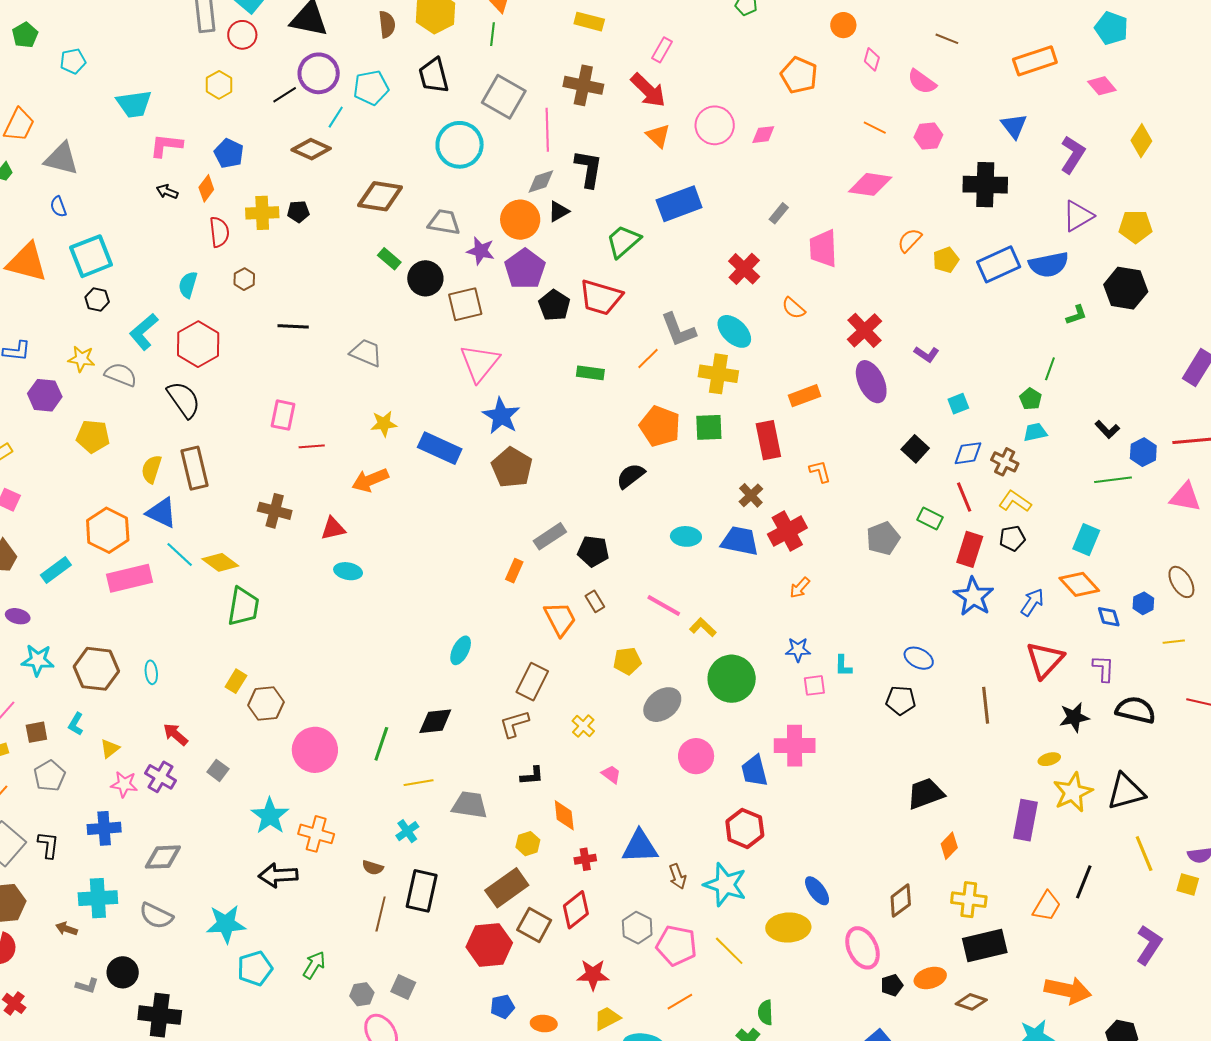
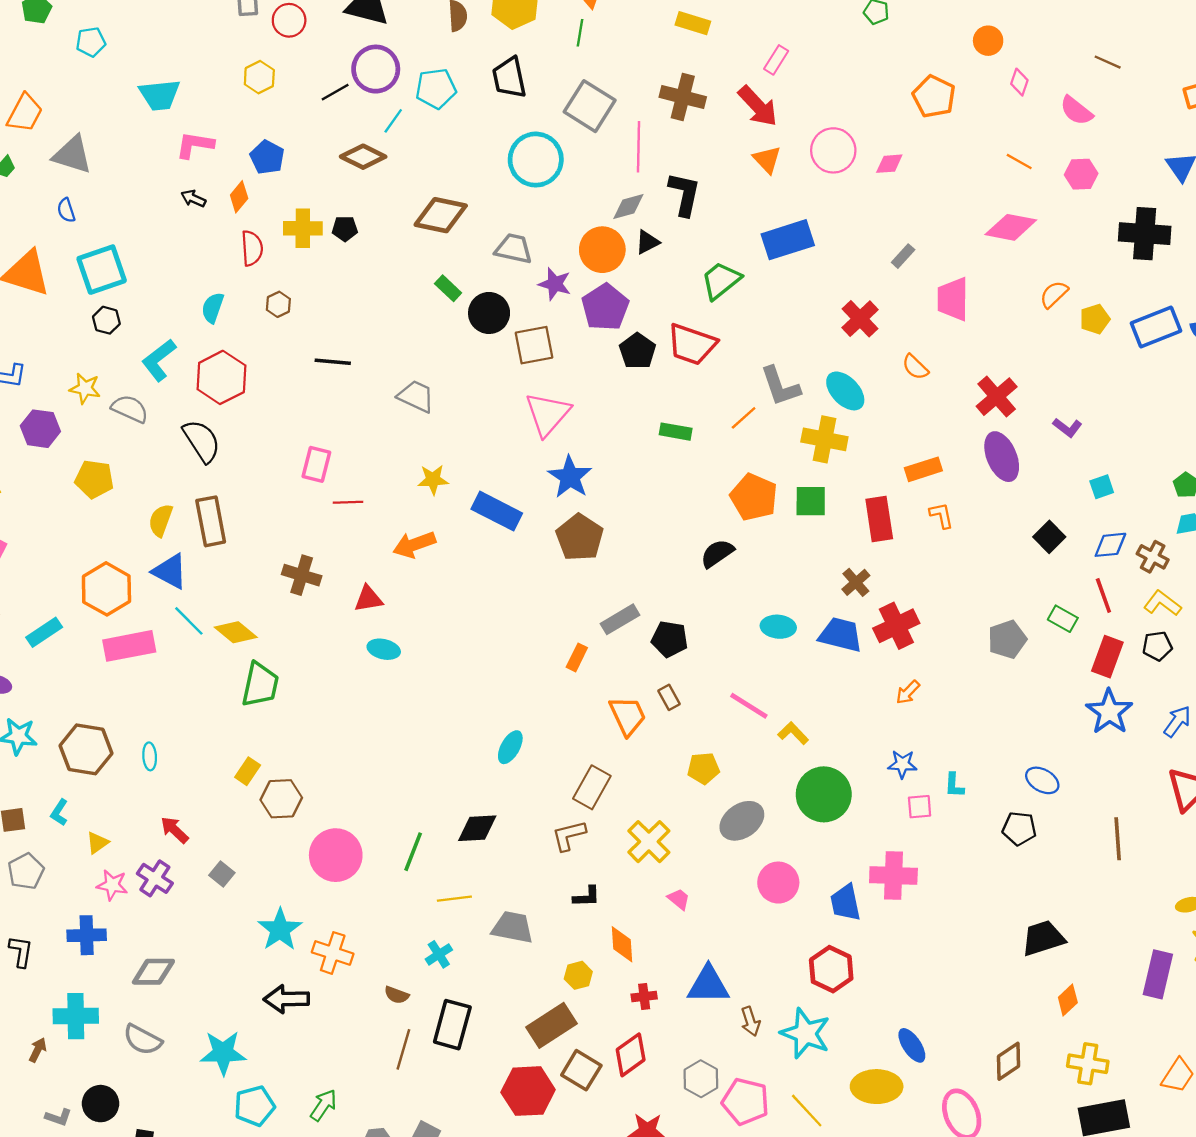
orange L-shape: (820, 471) -> (941, 515), moved
yellow cross: (583, 726) -> (649, 842), size x1.6
brown arrow: (67, 929) -> (38, 1050), turned 95

